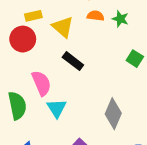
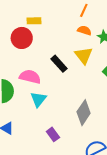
yellow triangle: (63, 27) -> (84, 55), moved
pink semicircle: (41, 83) -> (30, 77), turned -65

